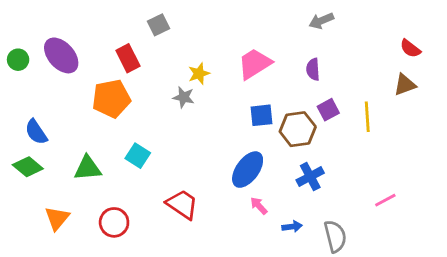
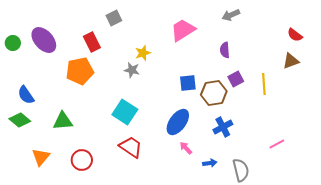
pink trapezoid: (255, 64) -> (183, 30), moved
cyan square: (138, 156) -> (125, 112), moved, size x1.4

